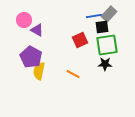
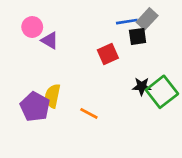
green square: (107, 45) -> (162, 92), moved, turned -30
purple pentagon: (31, 57) -> (35, 107), moved
orange line: (73, 74) -> (89, 113), moved

